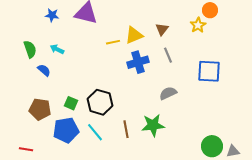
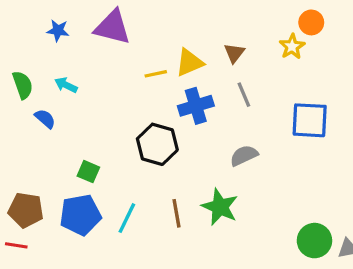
black hexagon: (100, 102) -> (157, 144), moved
brown pentagon: (40, 109) -> (26, 210), moved
green star: (153, 125) -> (220, 207), turned 30
cyan line: (95, 132) -> (127, 218), turned 66

